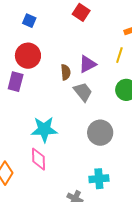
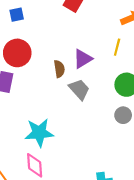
blue square: (29, 21) -> (17, 15), turned -32
gray circle: (100, 133) -> (123, 115), moved, size x0.6

